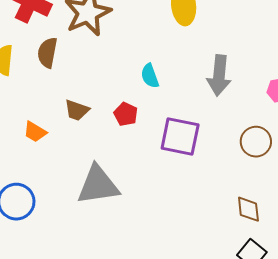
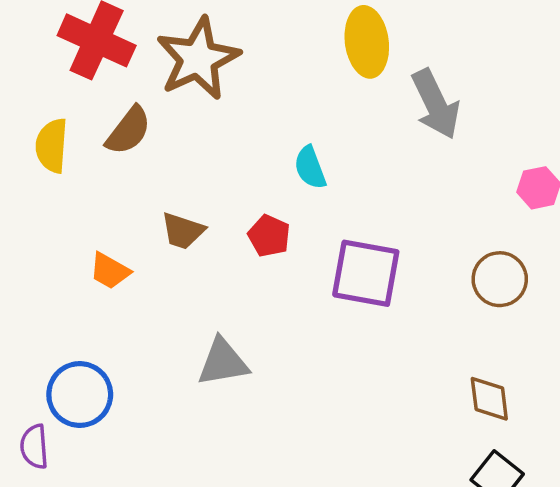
brown semicircle: (47, 53) -> (128, 131), turned -152
gray arrow: (219, 75) -> (436, 104), moved, turned -30
gray triangle: (98, 185) -> (223, 362), size x0.7

